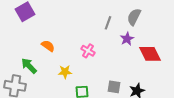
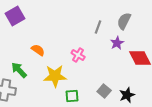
yellow star: (65, 72) -> (55, 76), size x1.6
gray square: (114, 87) -> (104, 91), turned 32

